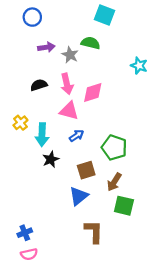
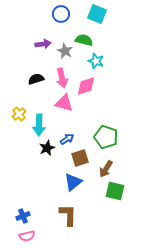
blue circle: (32, 17) -> (61, 14), moved
cyan star: (139, 66) -> (96, 61), moved
blue arrow: (77, 136) -> (67, 139), moved
brown L-shape: (94, 232) -> (68, 215), moved

